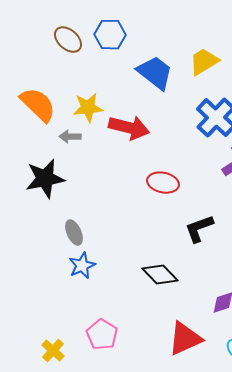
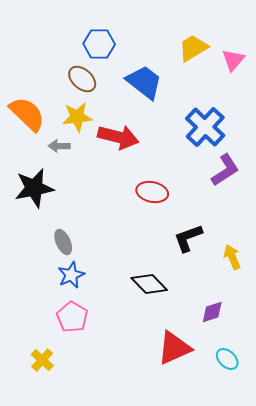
brown ellipse: (68, 40) -> (82, 79), moved
yellow trapezoid: (204, 62) -> (193, 48), moved
pink pentagon: (102, 335) -> (72, 317), moved

